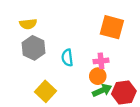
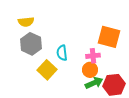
orange square: (112, 27) -> (109, 37), moved
yellow square: (46, 91) -> (47, 70), moved

